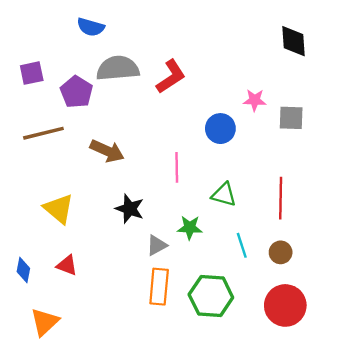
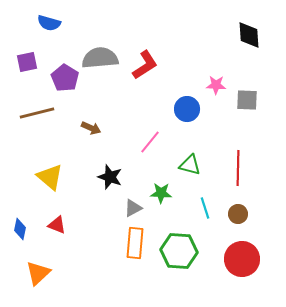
blue semicircle: (91, 27) -> (49, 23), moved
brown arrow: (107, 151) -> (91, 128), size x0.7
pink line: (177, 167) -> (150, 142), turned 40

